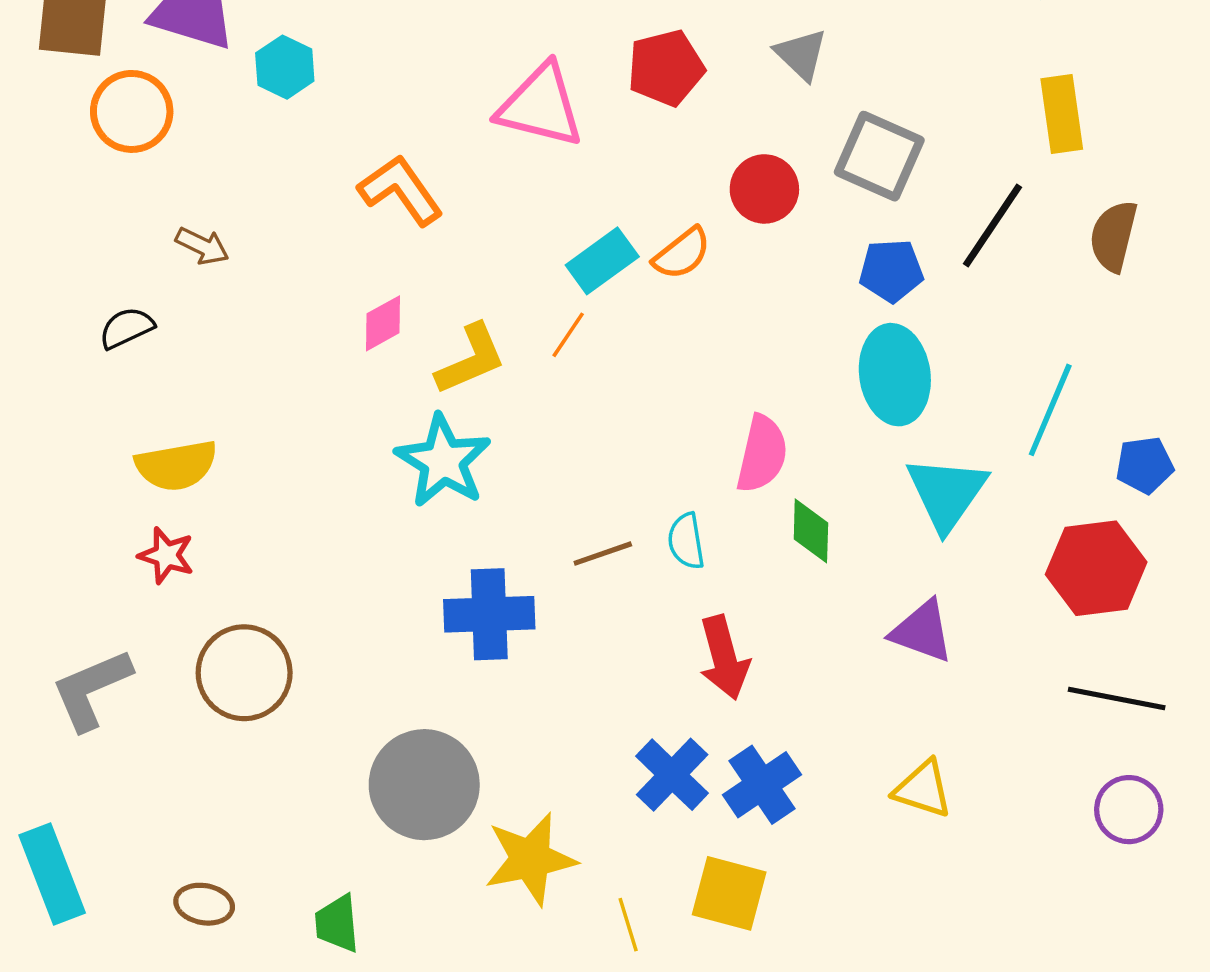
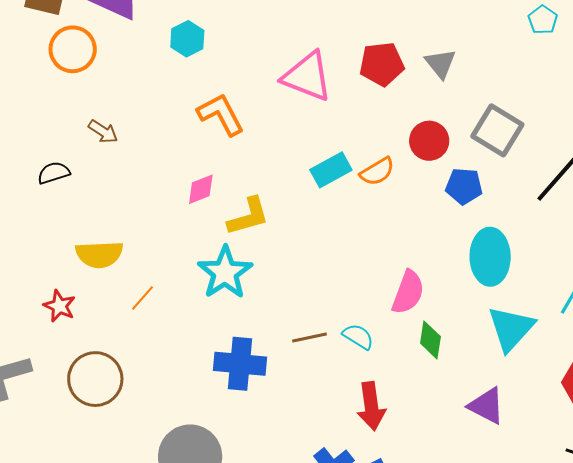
gray triangle: (801, 54) -> (440, 64), moved
cyan hexagon: (285, 67) -> (187, 39), moved
blue pentagon: (891, 271) -> (464, 186), moved
orange line: (568, 335) -> (142, 298), moved
yellow semicircle: (176, 466) -> (99, 254), moved
cyan semicircle: (686, 541) -> (358, 337), turned 124

